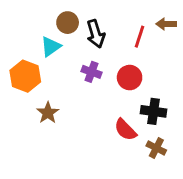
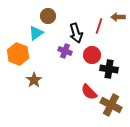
black arrow: (96, 34) -> (76, 33), moved
black cross: (154, 111) -> (109, 69), moved
brown cross: (156, 148) -> (111, 105), size x1.5

